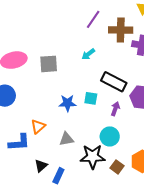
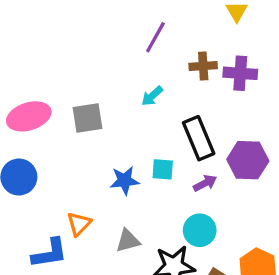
brown cross: (121, 30) -> (203, 66), moved, size x0.7
black rectangle: (114, 82) -> (199, 138), turned 45
purple arrow: (115, 109) -> (205, 183), turned 48

